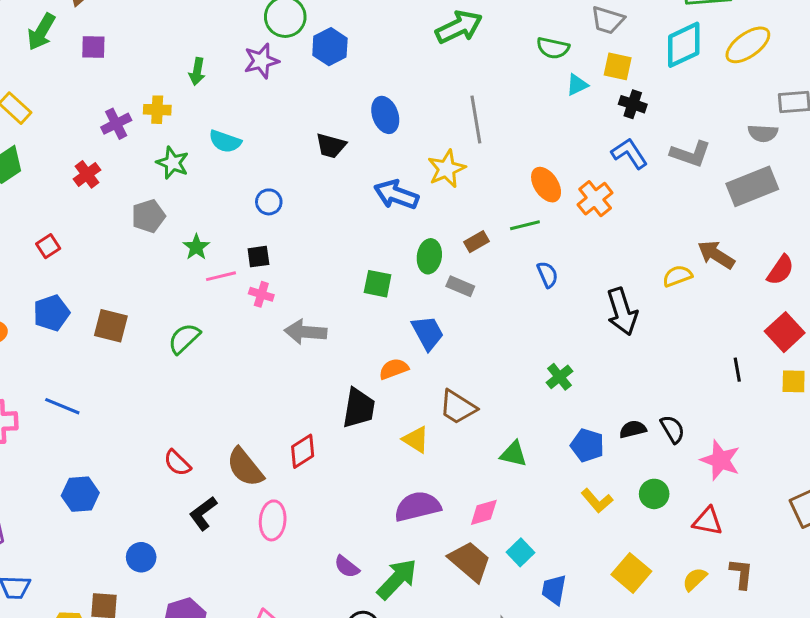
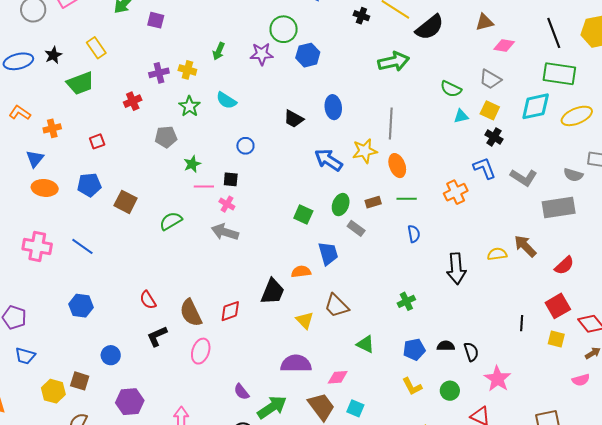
orange ellipse: (546, 185) -> (397, 166), moved
gray arrow: (305, 332) -> (225, 232), moved
blue pentagon: (587, 445) -> (414, 349), turned 30
cyan square: (521, 552) -> (355, 408), turned -36

